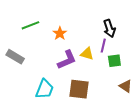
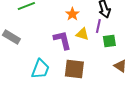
orange star: (60, 33) -> (72, 14), moved
purple L-shape: (67, 60) -> (62, 40), turned -80

